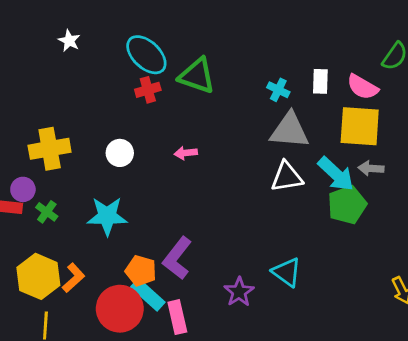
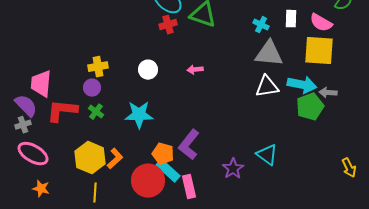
yellow cross: (50, 149) -> (98, 67), size x0.7
gray arrow: (371, 168) -> (328, 93), moved
cyan arrow: (336, 174) -> (302, 85), turned -32
purple circle: (23, 189) -> (92, 88), moved

